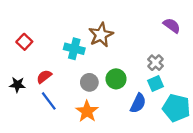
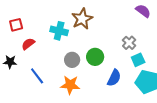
red square: (24, 42) -> (16, 25), turned 32
red semicircle: (44, 77) -> (28, 44), moved
cyan square: (155, 84) -> (138, 60), moved
orange star: (87, 111) -> (70, 85), turned -30

